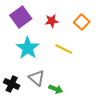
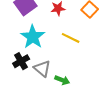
black cross: (12, 84) -> (21, 61), moved, turned 35

